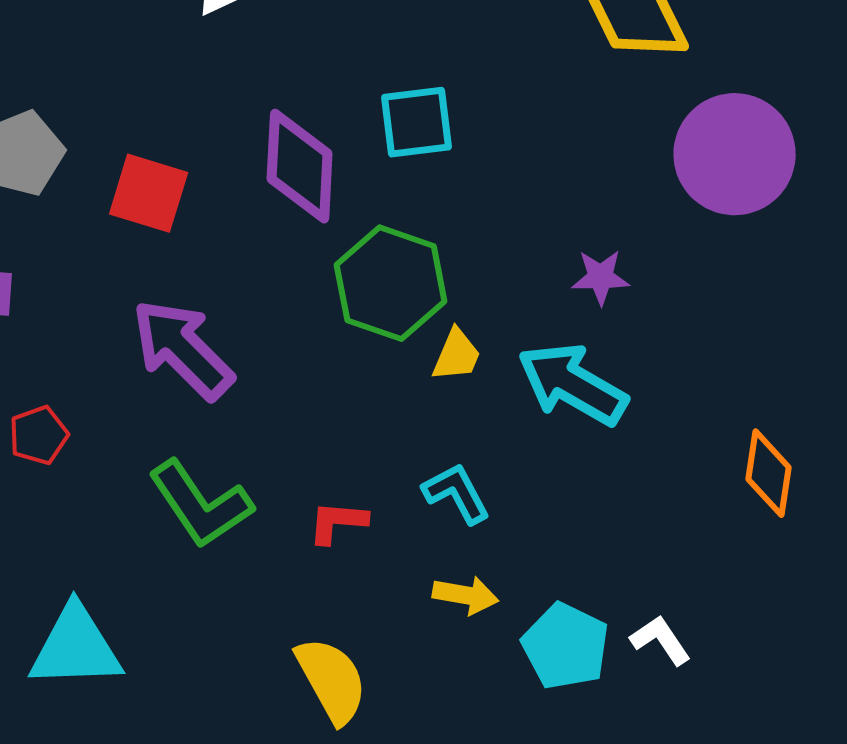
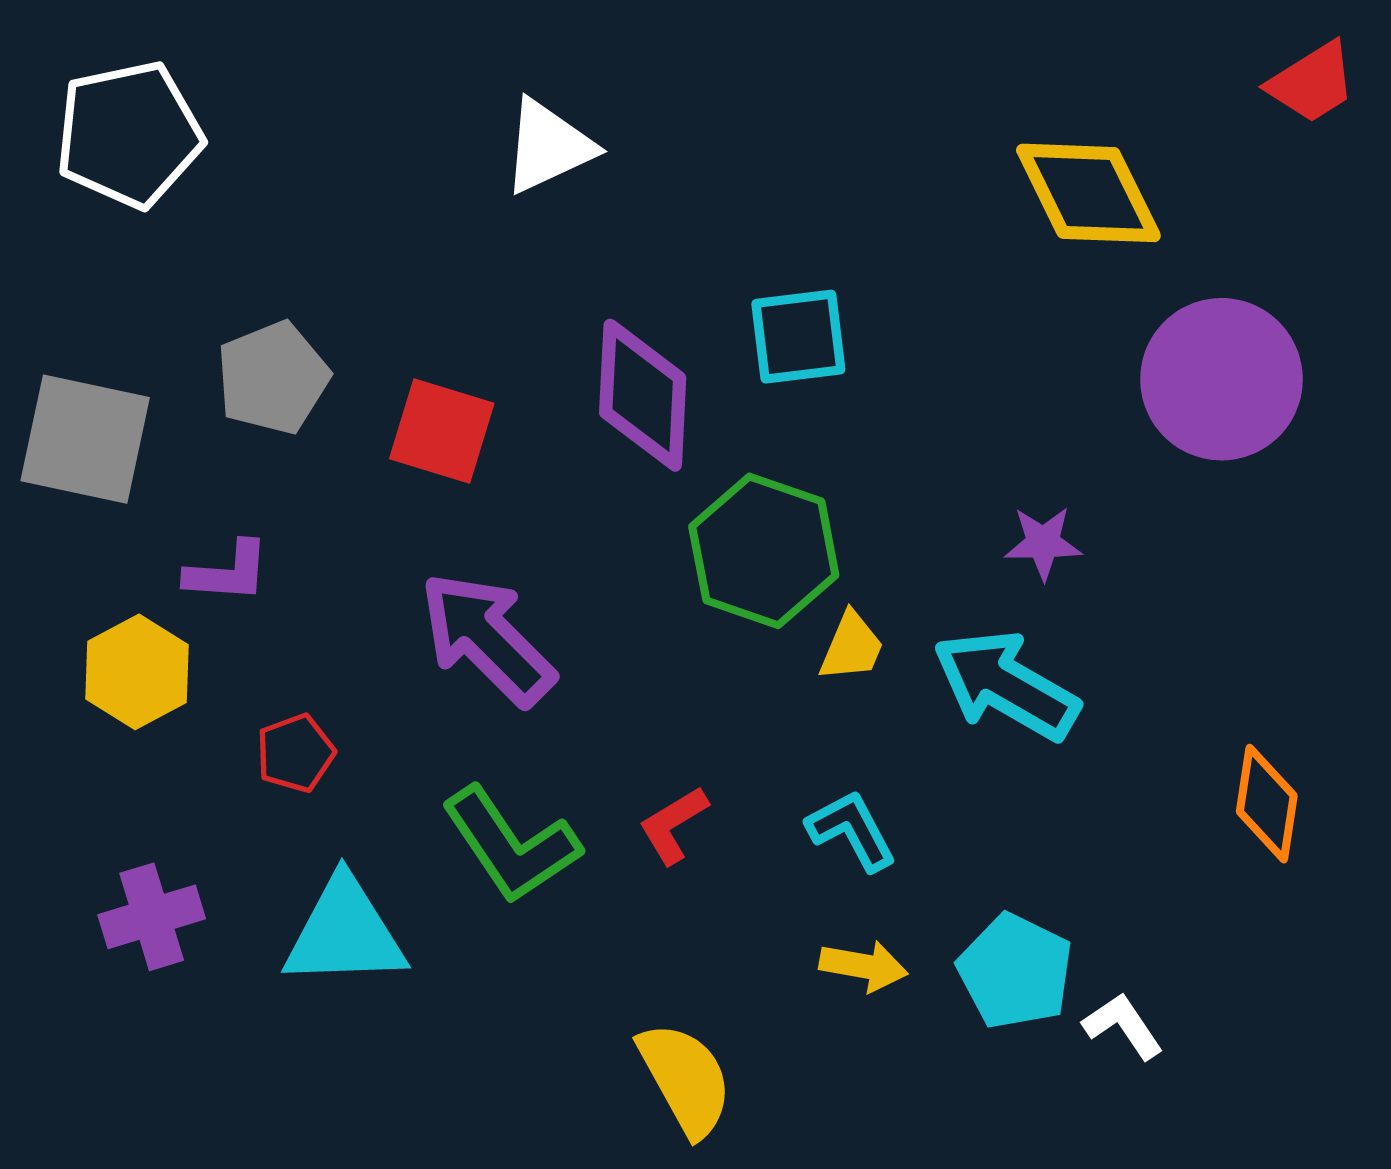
red L-shape: (338, 522) -> (673, 825), moved, turned -36
cyan pentagon: (566, 646) -> (1015, 971), moved
cyan triangle: (76, 647) -> (345, 933), moved

